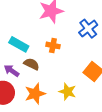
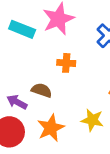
cyan rectangle: (19, 44) -> (22, 29), moved

